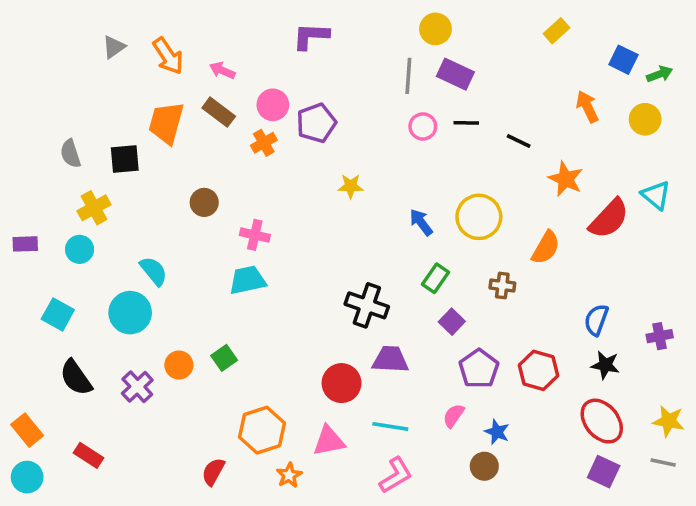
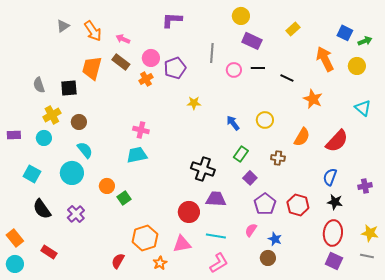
yellow rectangle: (557, 31) -> (293, 29), moved
gray line: (408, 76) -> (212, 53), moved
orange arrow: (587, 107) -> (325, 59), size x1.4
brown circle: (204, 202) -> (79, 122), moved
yellow circle: (479, 217) -> (265, 120), size x0.7
red semicircle: (609, 219) -> (337, 141), moved
orange circle: (179, 365) -> (107, 186), moved
red ellipse: (602, 421) -> (333, 233), turned 45

